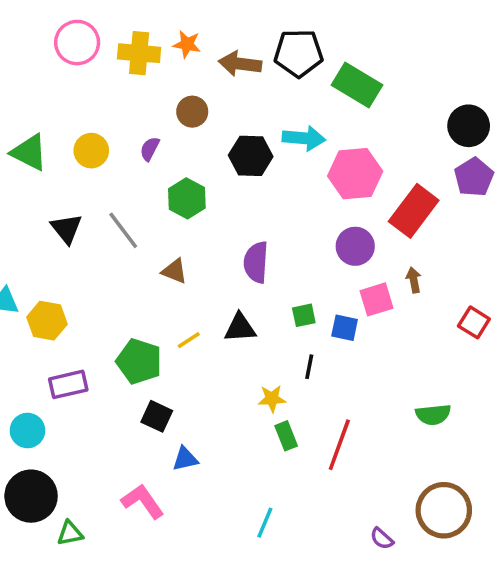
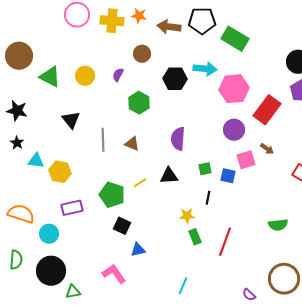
gray line: (123, 230) -> (103, 140), moved, turned 35
brown arrow: (414, 280) -> (267, 149), turned 136

